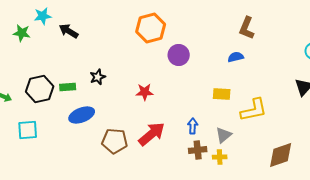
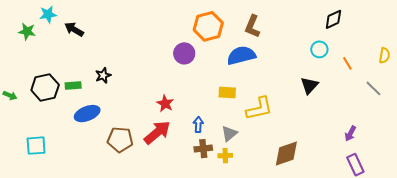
orange hexagon: (151, 28) -> (208, 26), moved
blue semicircle: (236, 57) -> (241, 55), size x1.8
red star: (145, 92) -> (165, 103), moved, turned 30
cyan square: (28, 130) -> (36, 146), moved

